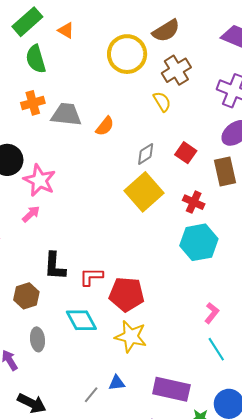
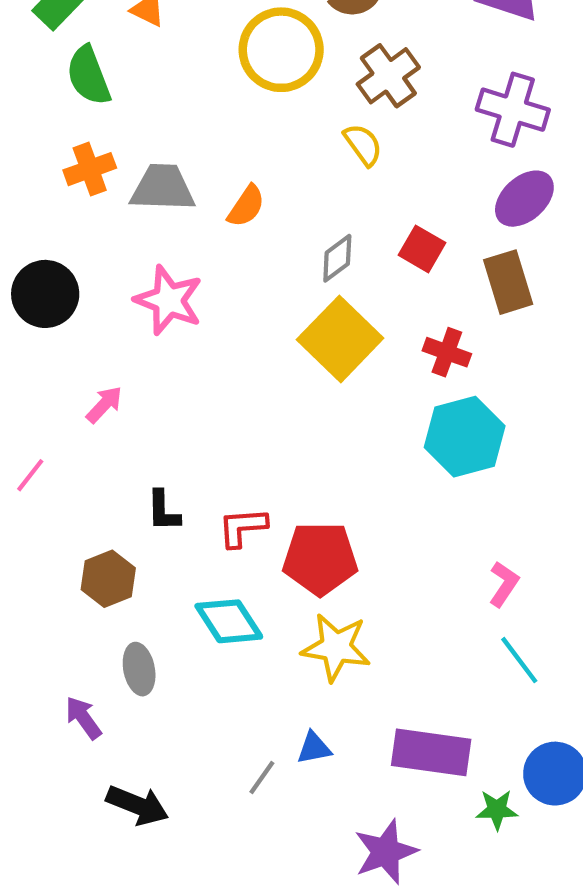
pink star: (39, 180) -> (169, 300), moved
black L-shape: (55, 266) -> (163, 511), size x0.7

